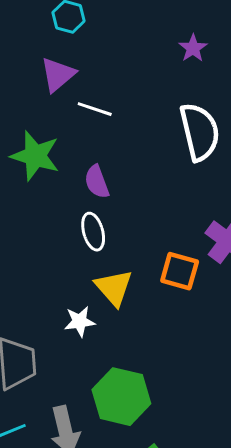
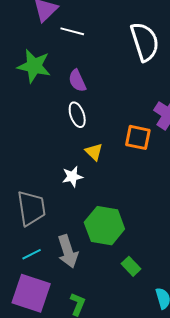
yellow triangle: (114, 288) -> (94, 152), size x0.7

